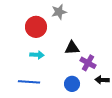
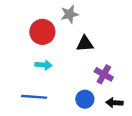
black triangle: (72, 48) -> (85, 44), moved
black arrow: (102, 80) -> (114, 103), moved

